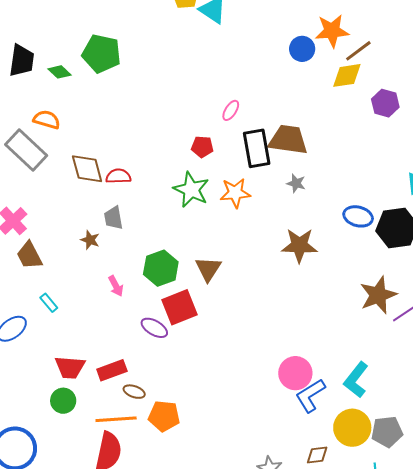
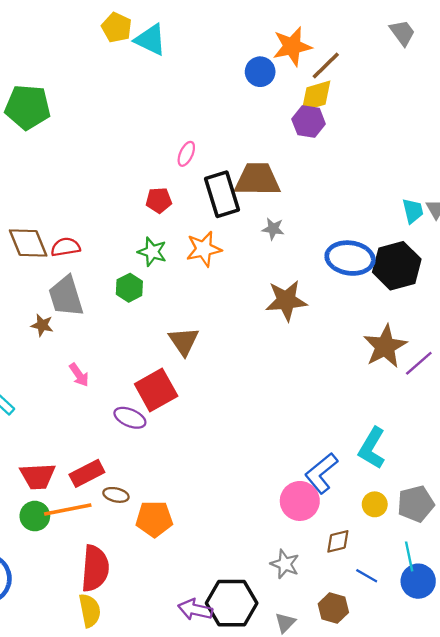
purple hexagon: (385, 103) -> (309, 122), moved
green star: (191, 190) -> (152, 252), size x0.7
blue ellipse: (358, 216) -> (350, 258), size x1.4
gray trapezoid: (113, 218) -> (66, 296), size x1.5
green hexagon: (161, 268) -> (129, 288), moved, size x0.7
pink circle: (295, 373) -> (300, 501), moved
orange line: (116, 419) -> (68, 509), moved
yellow circle: (352, 428) -> (375, 504), size x0.6

